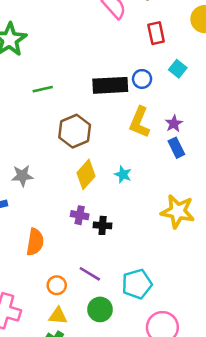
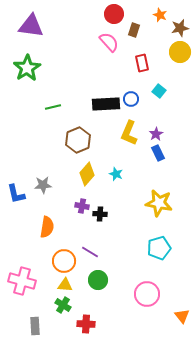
gray star: (22, 176) -> (43, 185), moved
cyan pentagon: (137, 284) -> (159, 248), moved
orange circle: (57, 285) -> (64, 261), size x1.5

